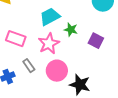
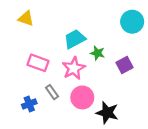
purple square: (96, 41) -> (125, 65), turned 35

